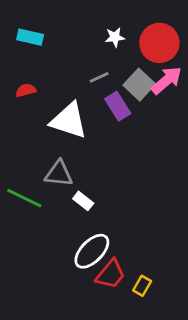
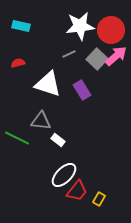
white star: (115, 37) -> (80, 26), size x2.0
purple rectangle: (118, 106) -> (82, 90), moved

